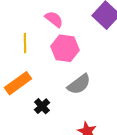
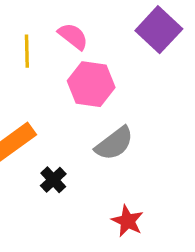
yellow line: (25, 43) -> (27, 51), moved

